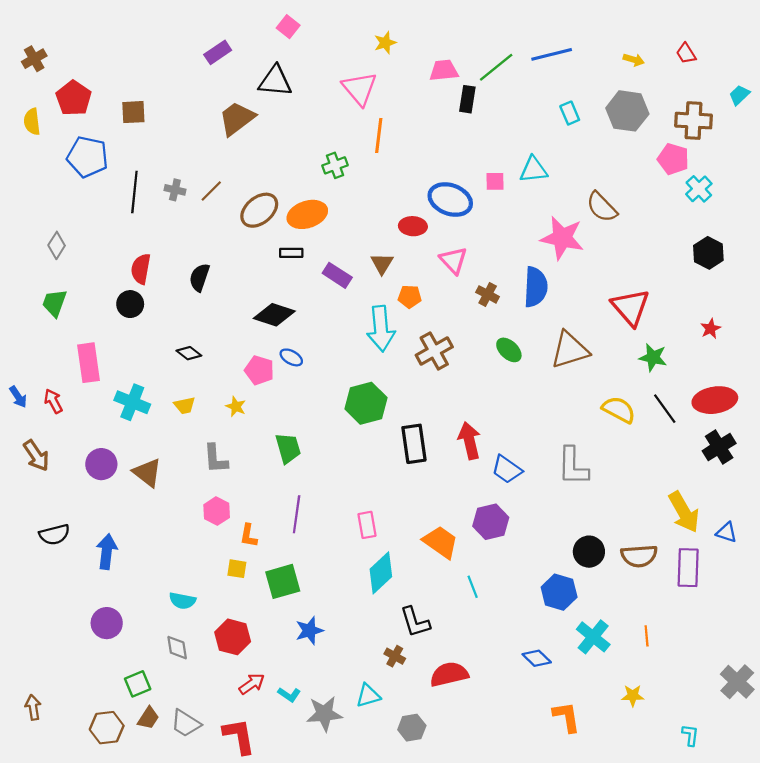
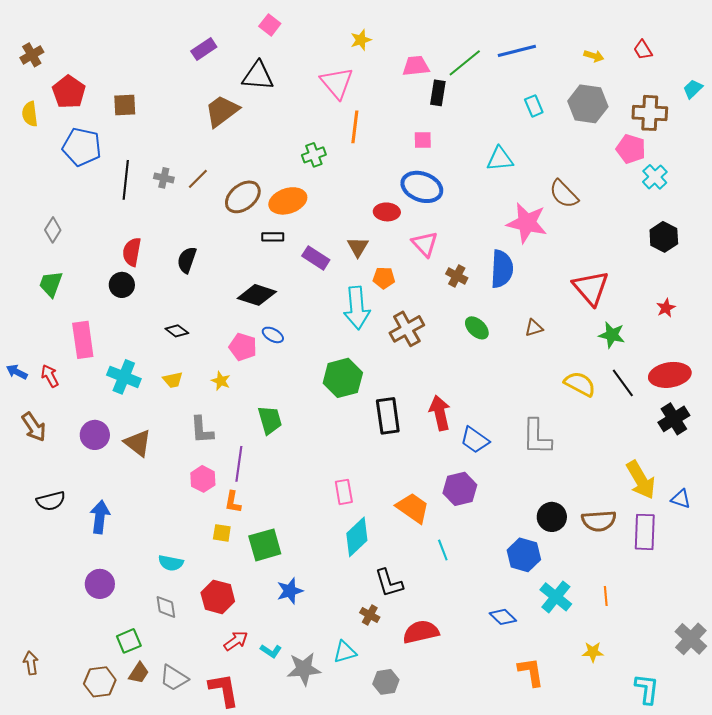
pink square: (495, 181) -> (423, 140), moved
brown triangle: (570, 350) -> (534, 328), size x0.5
blue arrow: (18, 397) -> (17, 372), turned 150
purple line: (297, 514) -> (239, 464), moved
cyan L-shape: (690, 735) -> (647, 689), size x1.5

